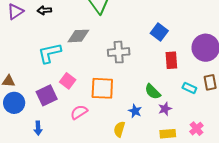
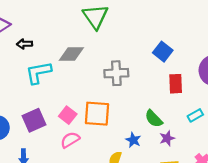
black arrow: (44, 10) -> (25, 44), moved
pink square: (68, 81) -> (68, 115), moved
cyan rectangle: (189, 88) -> (195, 115), turned -56

